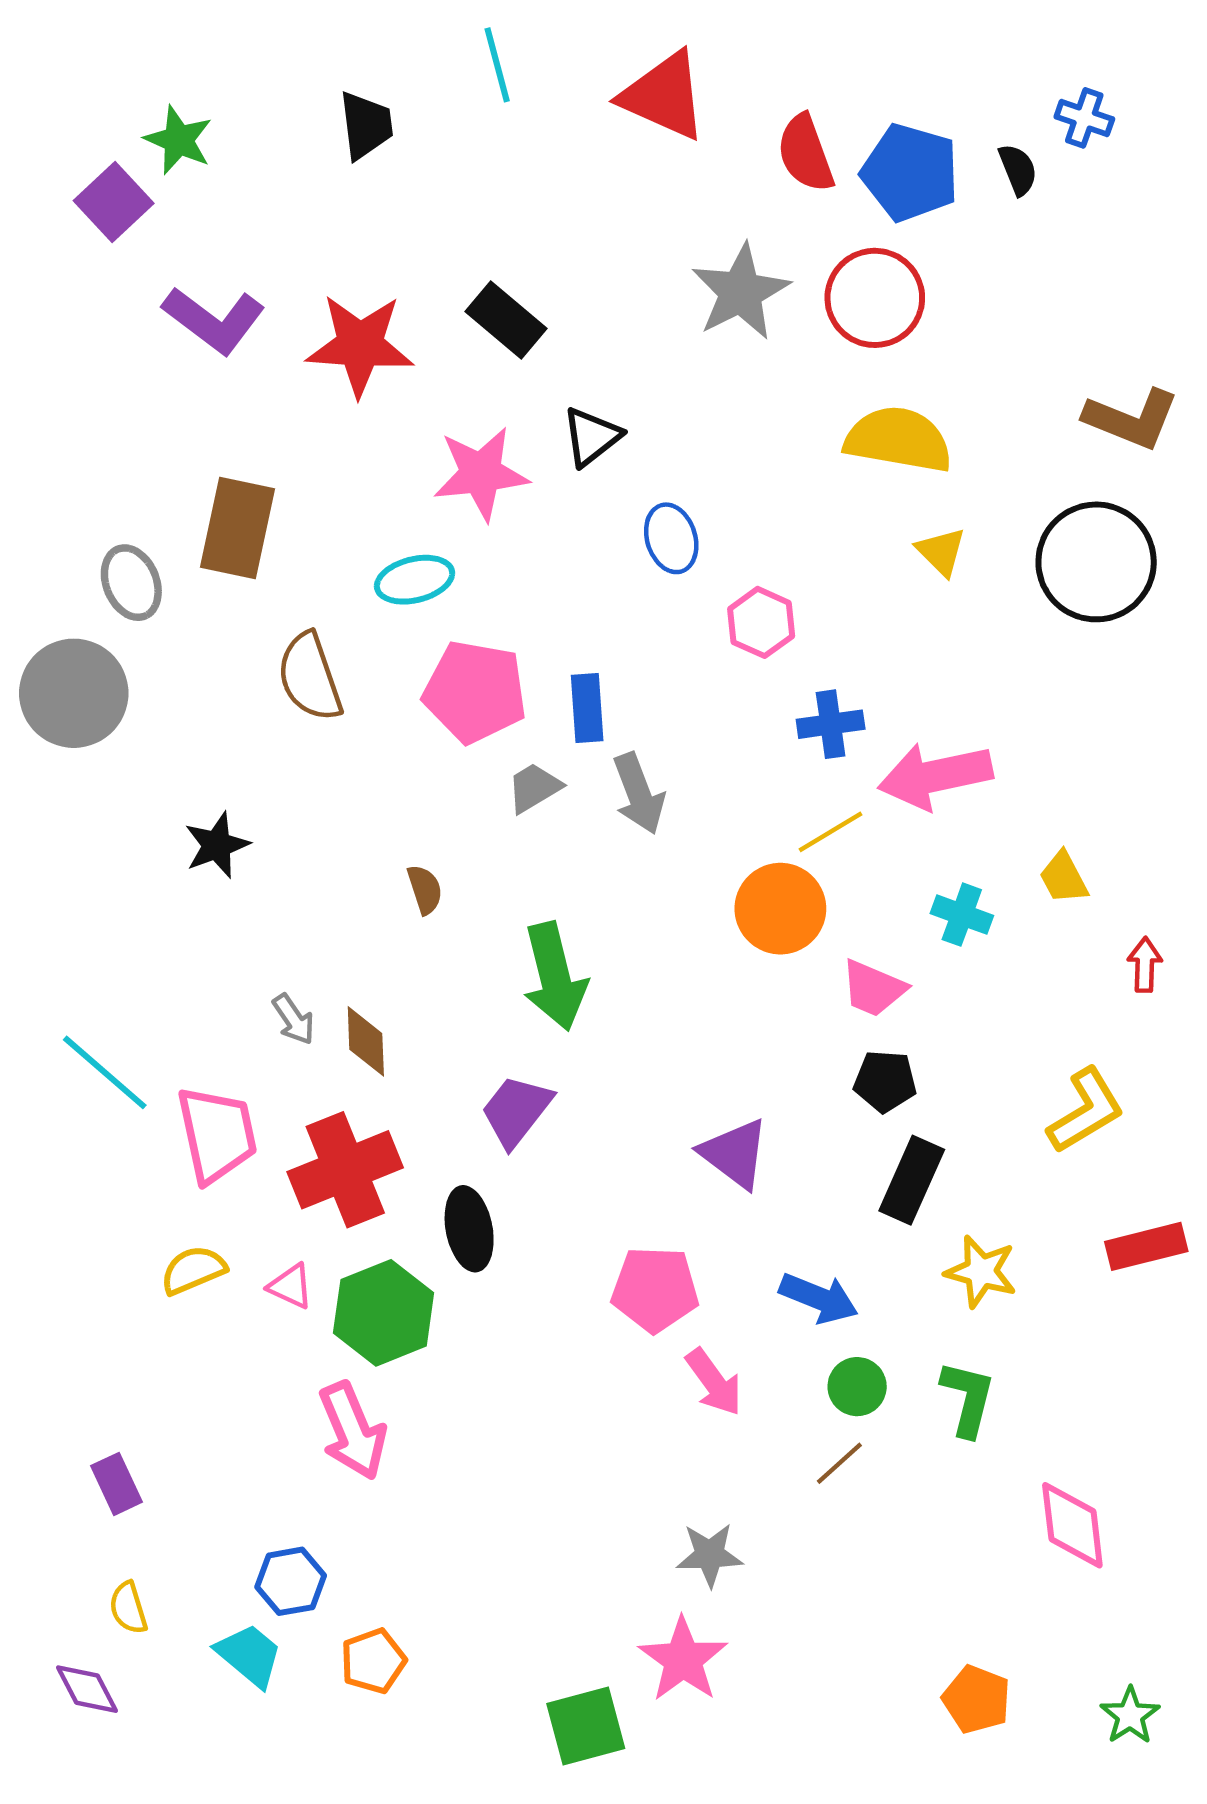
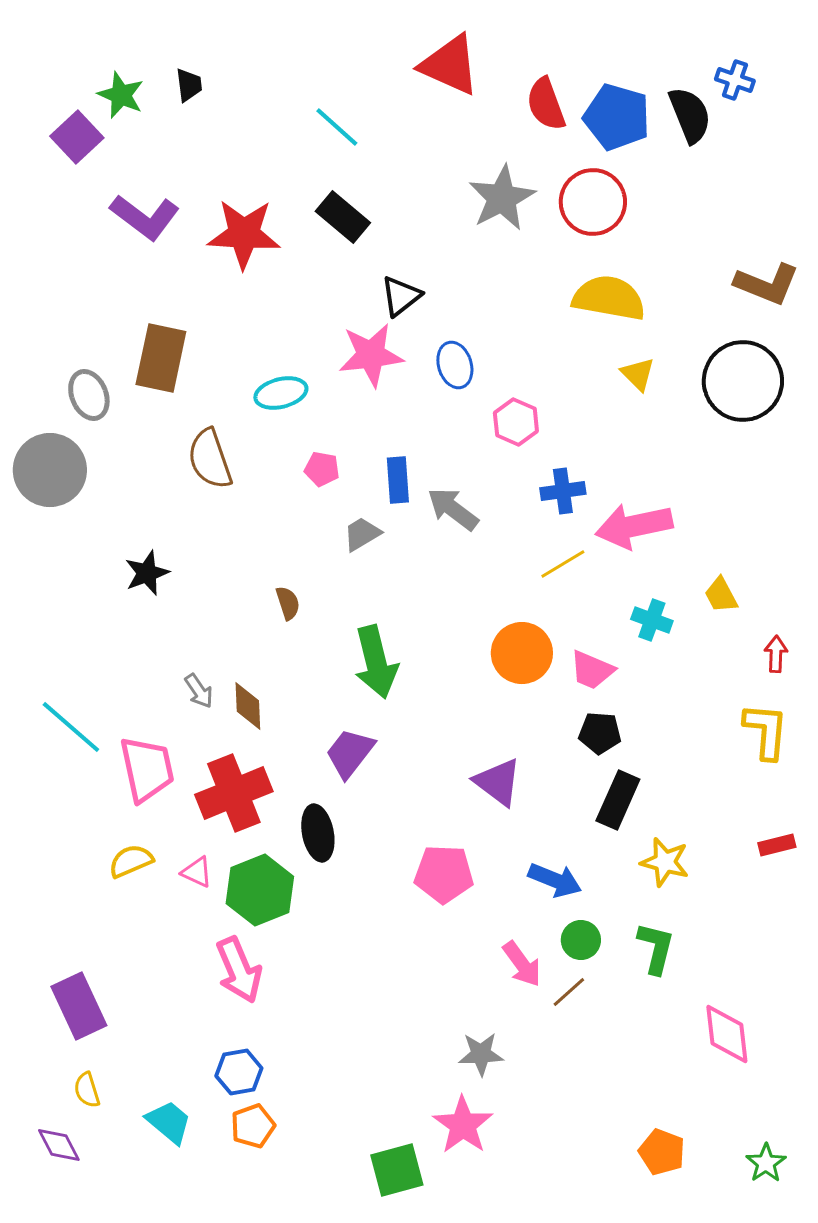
cyan line: (497, 65) -> (337, 127), moved, turned -33
black trapezoid: (366, 125) -> (189, 85), moved, size x0.7
black semicircle: (1018, 170) -> (690, 115), size x1.6
pink star: (481, 473) -> (371, 355), moved
pink pentagon: (475, 692) -> (322, 469), size x0.5
gray arrow: (639, 794) -> (453, 509), moved, turned 148
orange circle: (780, 909) -> (522, 653), moved
yellow L-shape: (1086, 1111) -> (766, 731), moved, turned -54
red rectangle: (1146, 1246) -> (777, 845), size x0.7
pink arrow: (714, 1382) -> (522, 964), moved
purple rectangle: (117, 1484) -> (79, 1006), size x1.6
blue hexagon: (291, 1581) -> (239, 1072), moved

